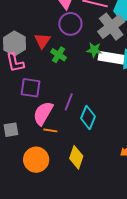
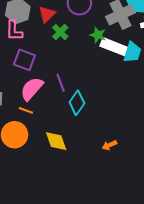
purple line: (69, 102) -> (61, 83), turned -54
orange line: (50, 130) -> (26, 110), moved
yellow diamond: (76, 157) -> (56, 141), turned -50

